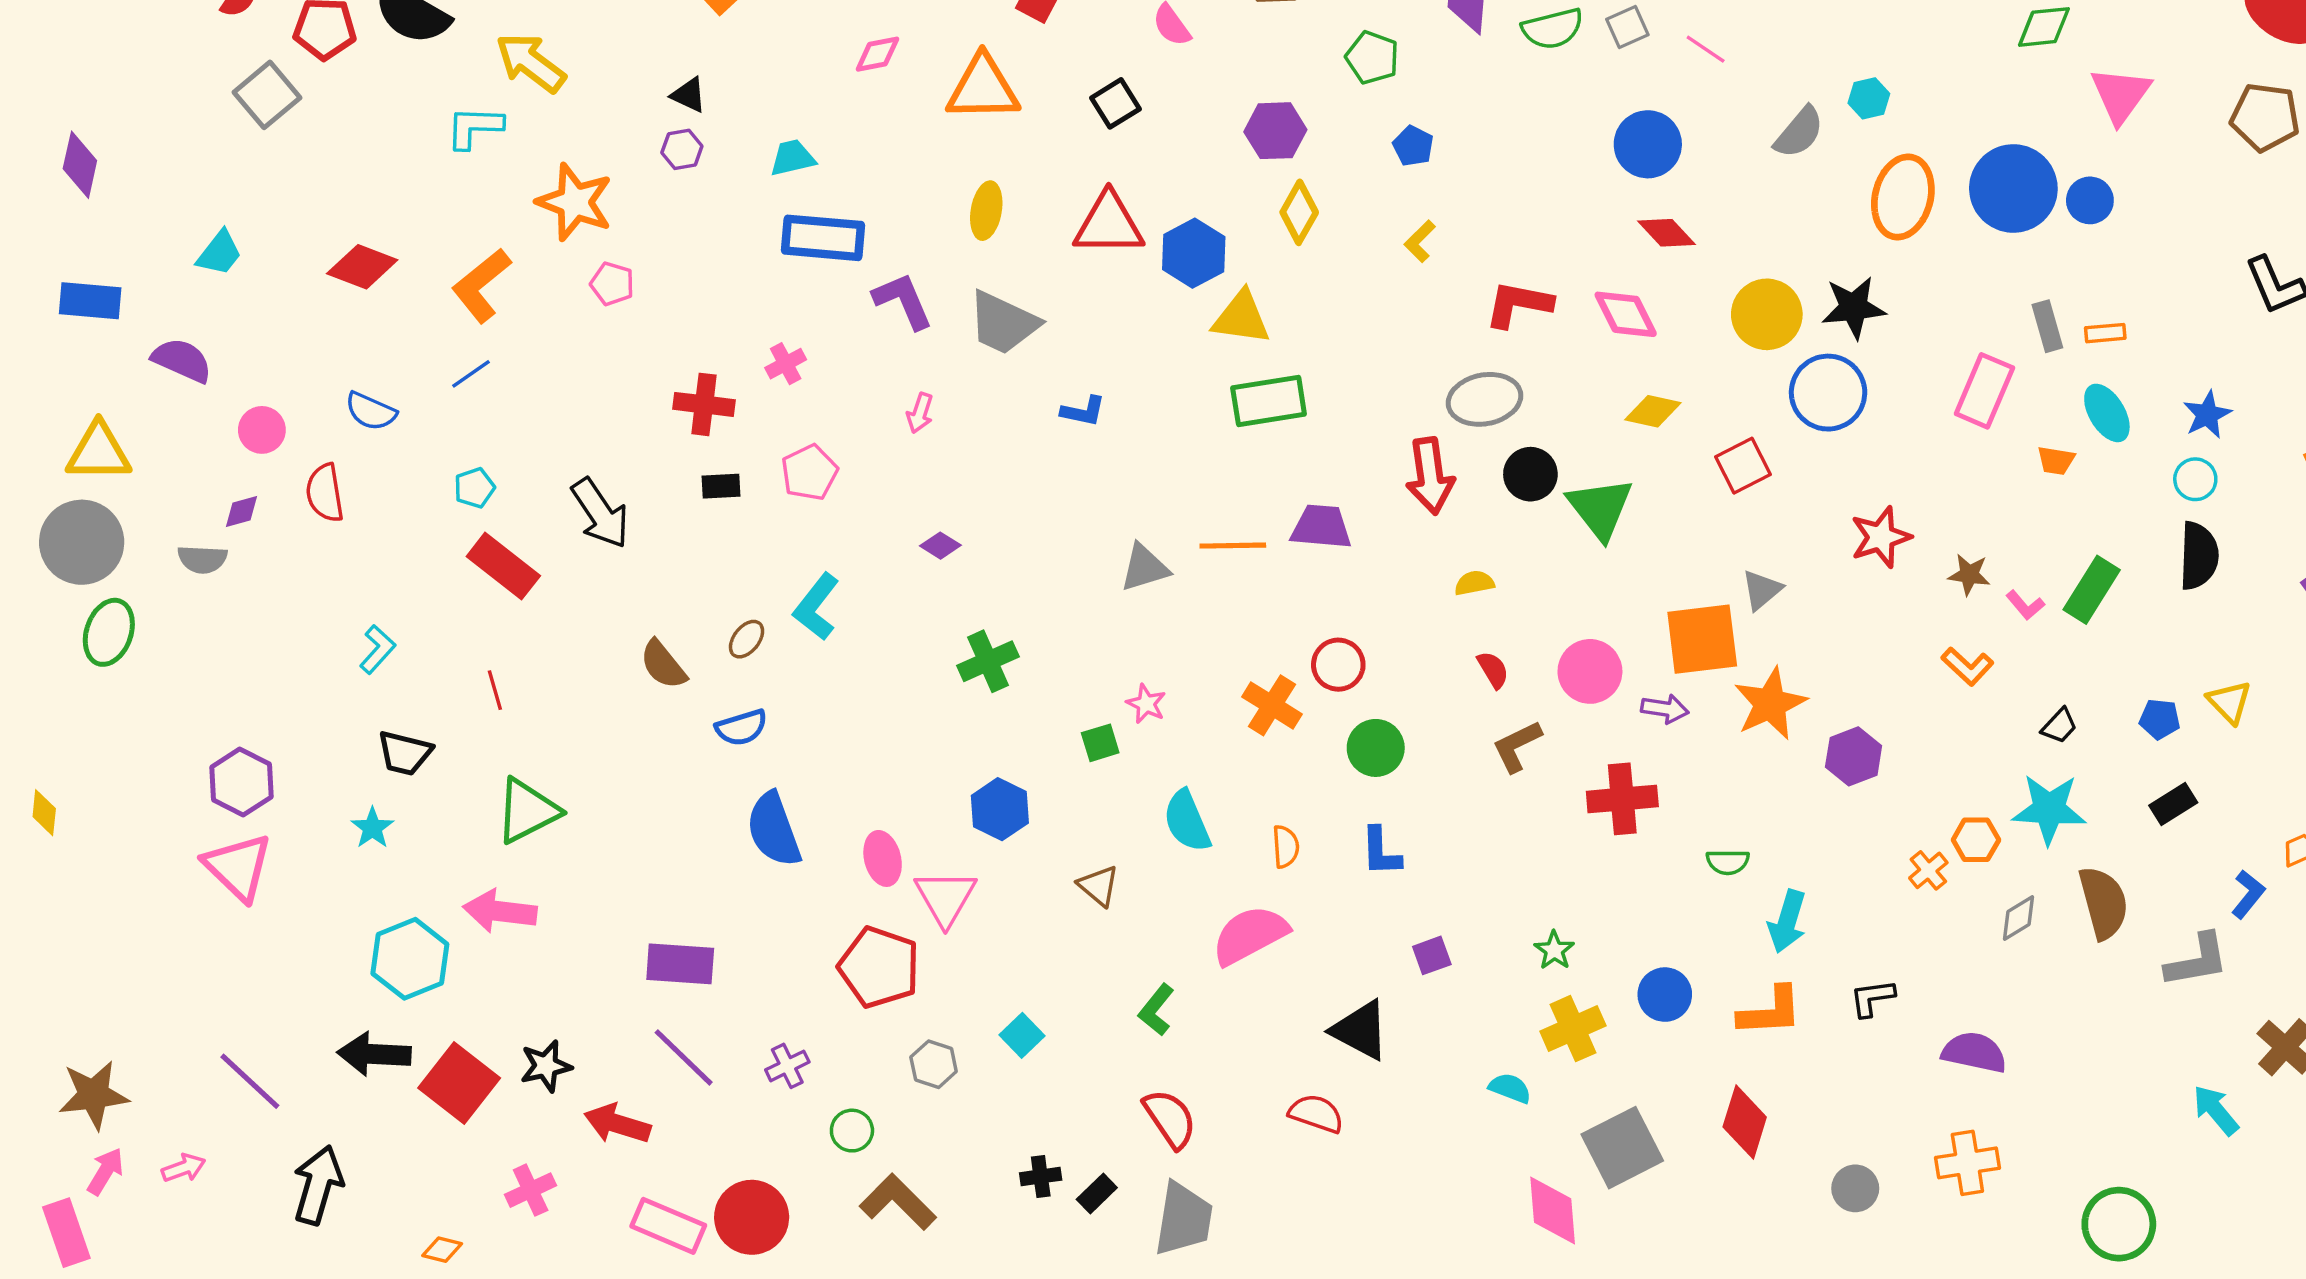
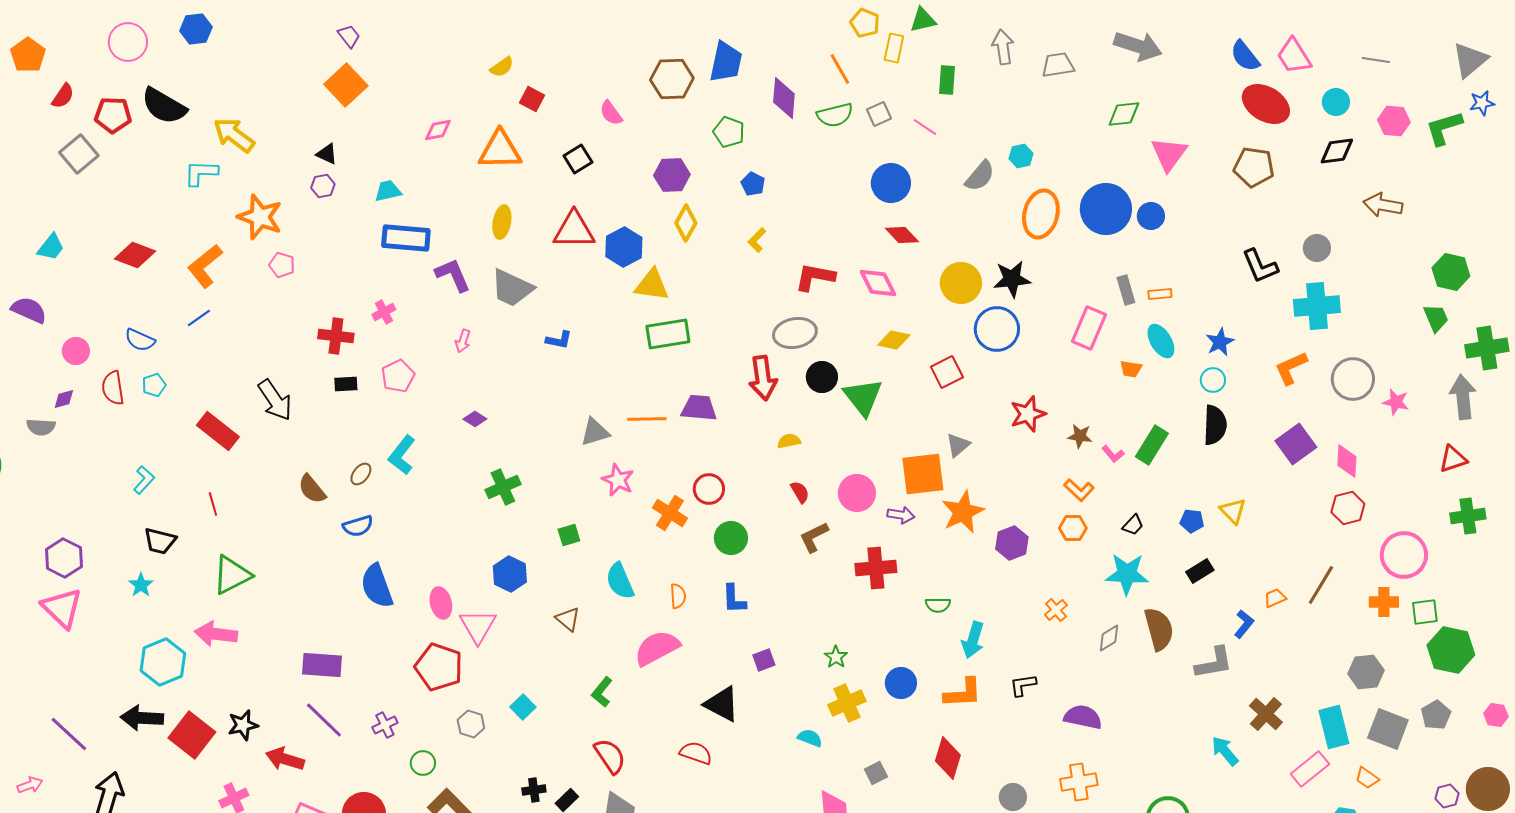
cyan pentagon: (474, 488) -> (154, 385), moved
pink star: (1146, 704) -> (618, 480), moved, size x1.4
orange hexagon: (1976, 840) -> (1073, 528), moved
gray square: (1622, 1148) -> (876, 773), size x0.5

